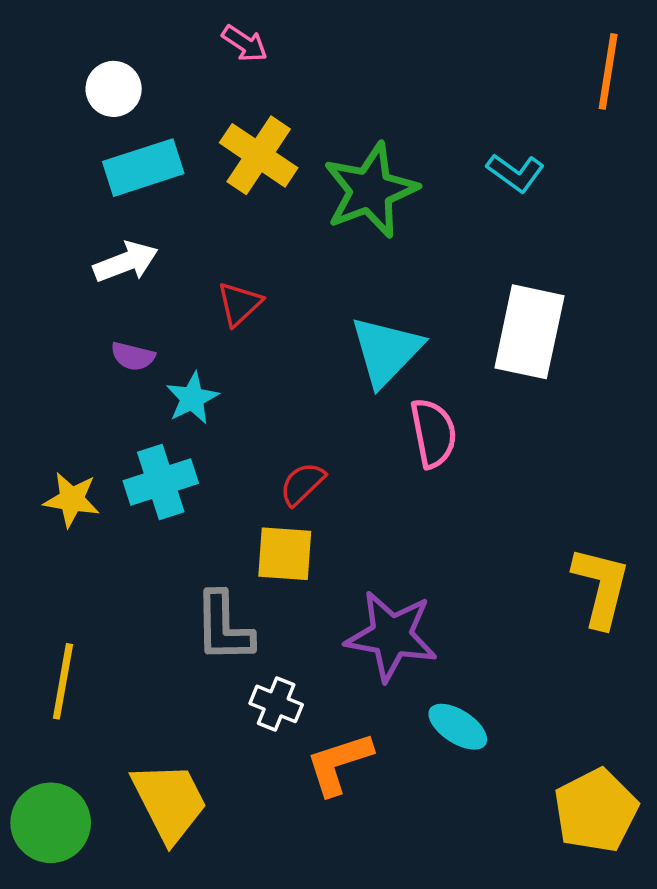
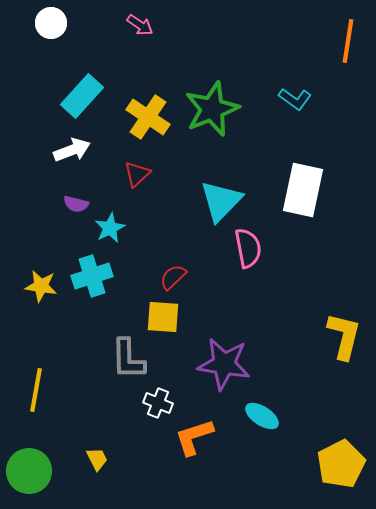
white circle: (114, 89) -> (51, 23), moved
yellow cross: (259, 155) -> (148, 117), moved
cyan rectangle: (143, 168) -> (82, 96), turned -30
yellow trapezoid: (169, 802) -> (97, 459), size x0.5

